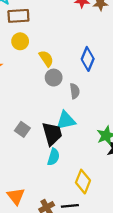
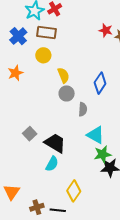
cyan triangle: (66, 120) -> (96, 135), moved, turned 30
black trapezoid: (52, 134) -> (55, 143), turned -55

